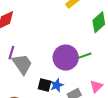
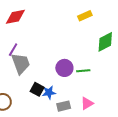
purple circle: (66, 58) -> (64, 68), size x0.7

